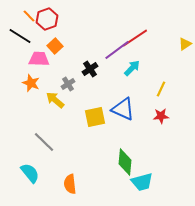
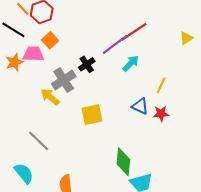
orange star: (31, 83) -> (14, 62), moved, turned 30
gray cross: (68, 84) -> (64, 80), size x1.6
blue triangle: (123, 109) -> (140, 106), moved, size x0.7

